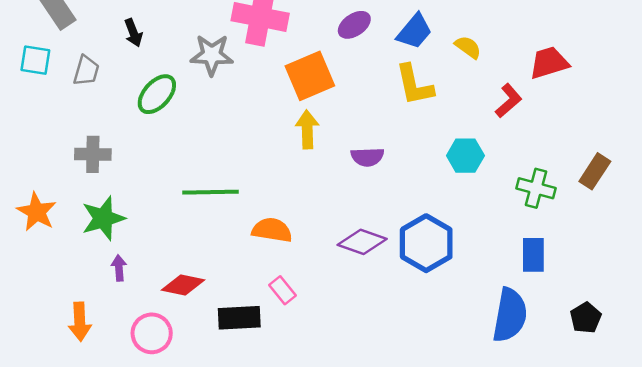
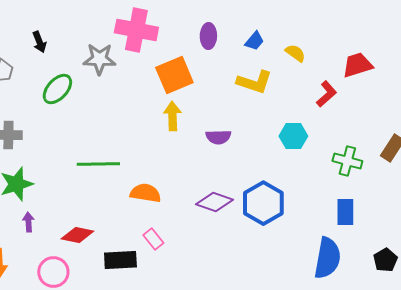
purple ellipse: (354, 25) -> (208, 36), turned -55
blue trapezoid: (414, 31) -> (254, 41), size x0.7
yellow L-shape: (414, 85) -> (254, 82), turned -60

